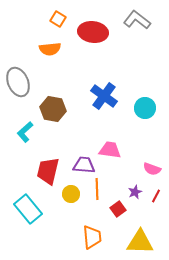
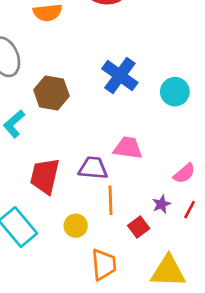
pink semicircle: (152, 169) -> (184, 173), turned -60
yellow circle: (71, 194) -> (76, 226), moved

